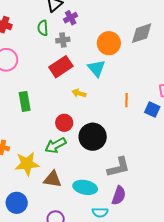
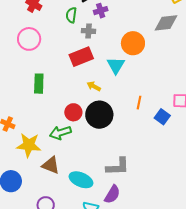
gray diamond: (142, 33) -> (166, 23), moved
black circle: (93, 137) -> (99, 115), moved

